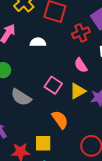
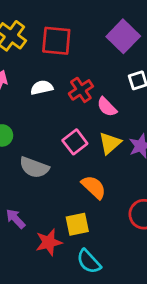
red cross: (81, 33) -> (81, 90), moved
pink square: (53, 85) -> (75, 142), turned 30

